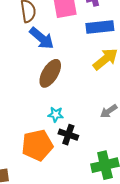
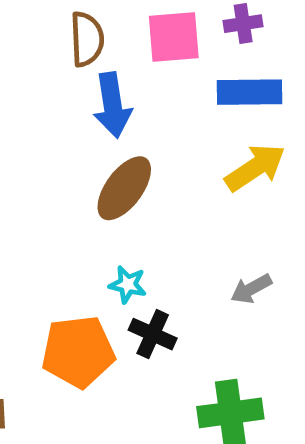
blue arrow: (42, 38) -> (112, 105), turned 36

